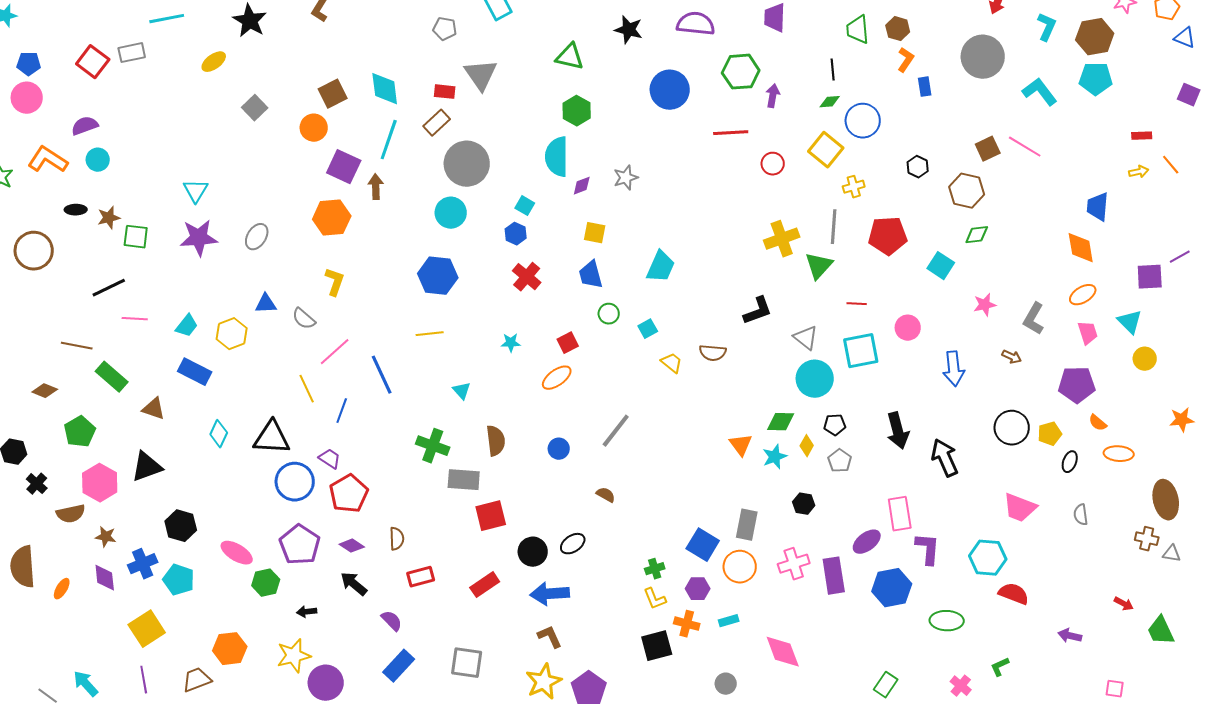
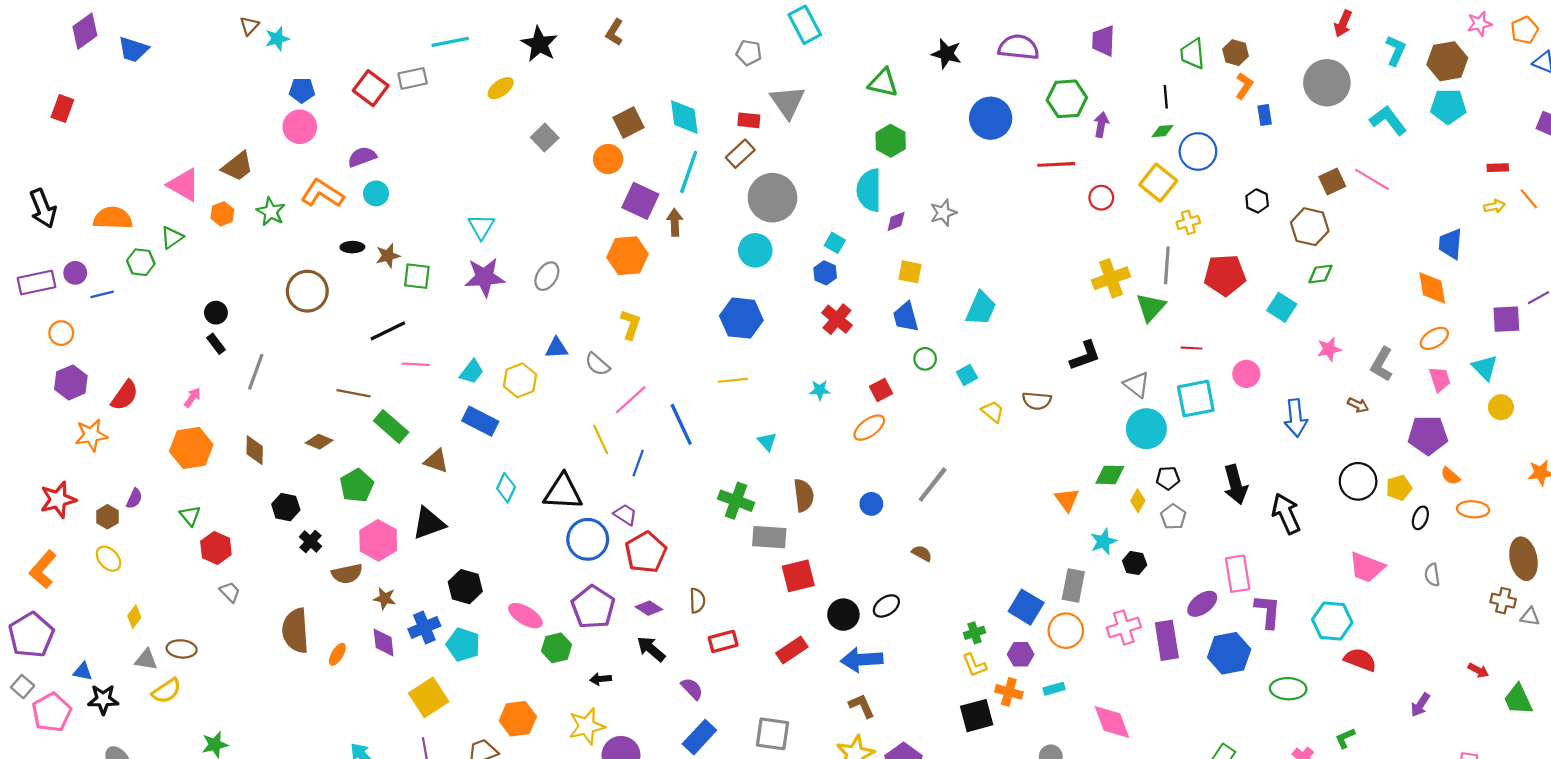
cyan star: (775, 457) -> (1103, 541), moved
purple arrow: (1070, 636) -> (1420, 705), turned -70

